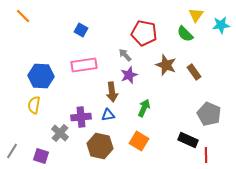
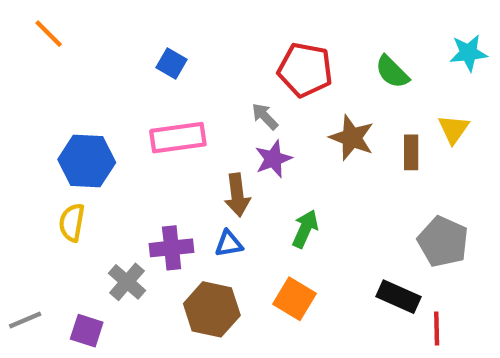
yellow triangle: (196, 15) -> (454, 129), moved
brown rectangle: (194, 72) -> (411, 152), turned 35
gray line: (12, 151) -> (25, 320), turned 35

